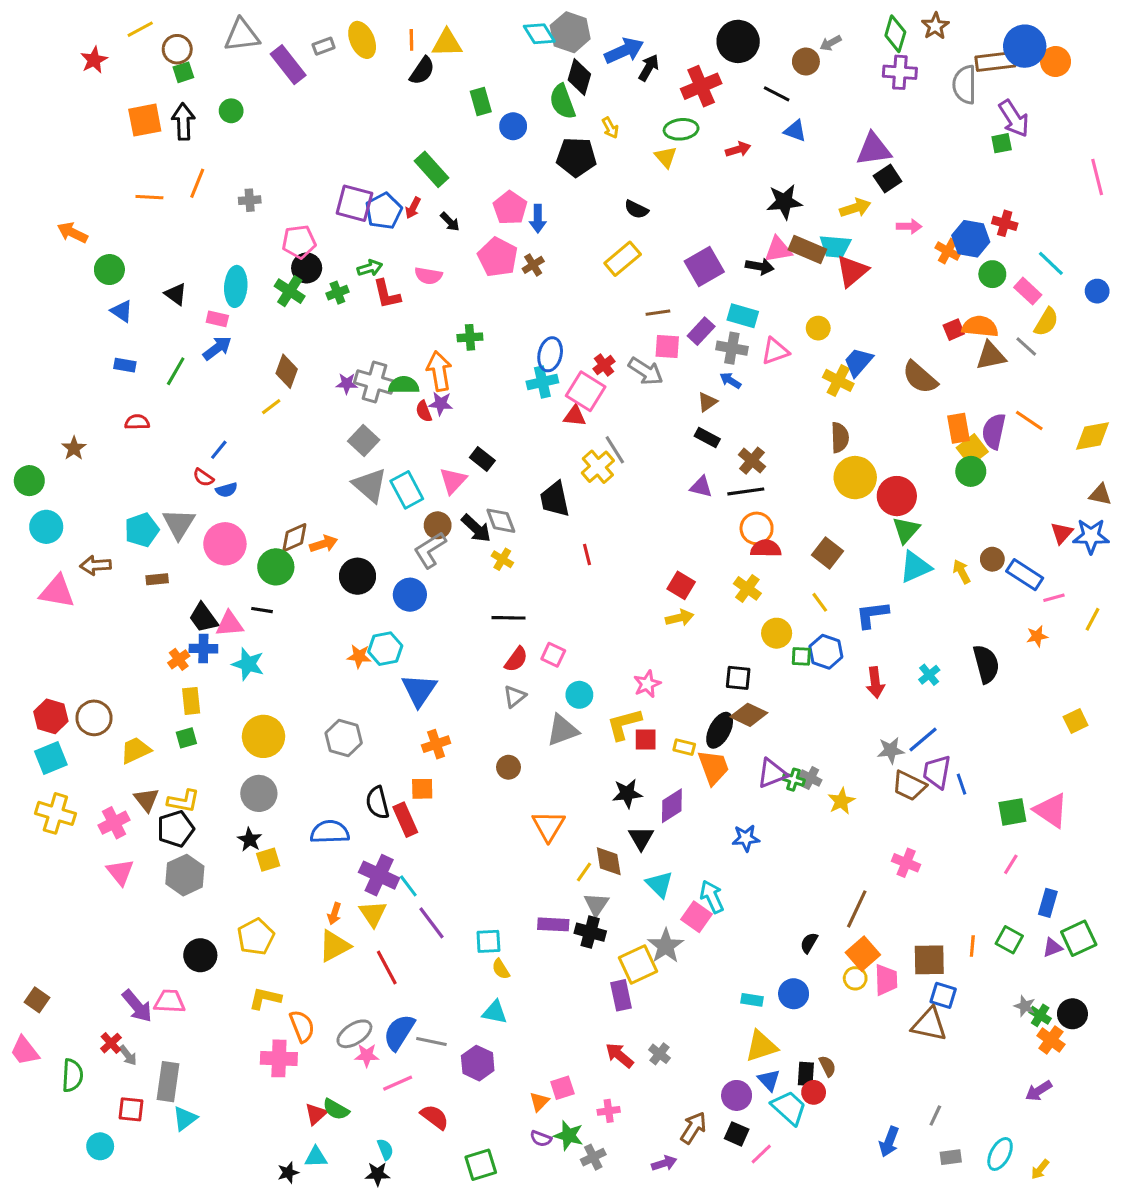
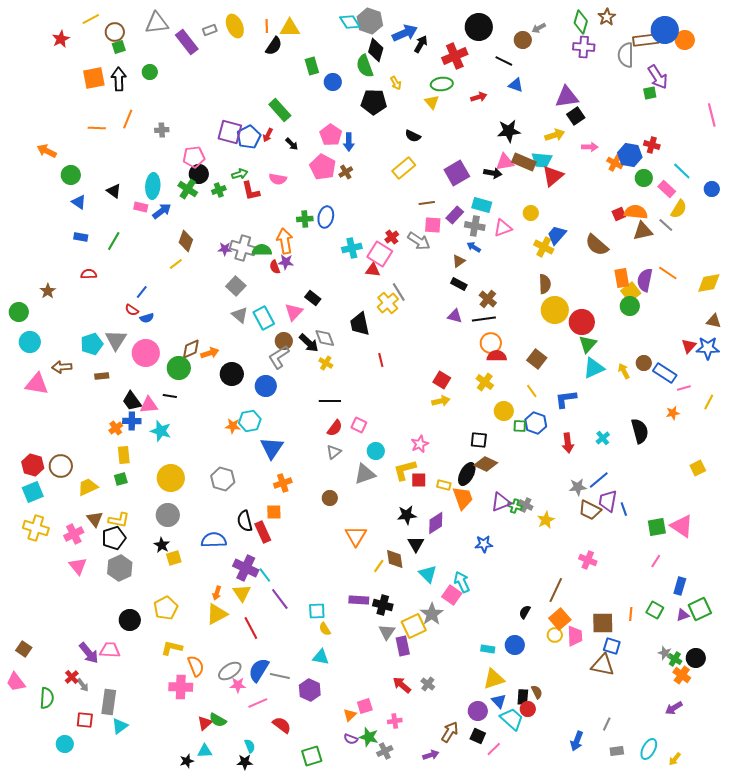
blue arrow: (217, 348) -> (162, 211), moved
blue ellipse: (550, 354) -> (326, 217), moved
gray triangle: (370, 485) -> (240, 315), size x0.7
gray triangle: (596, 904) -> (387, 632), moved

